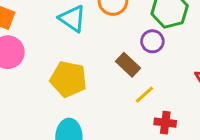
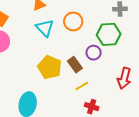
yellow pentagon: (68, 79) -> (50, 67), moved

